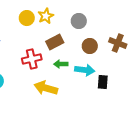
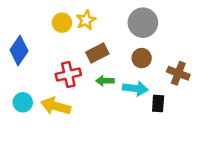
gray circle: (79, 21) -> (143, 23), moved, size x1.5
brown cross: (118, 43) -> (178, 73), moved
yellow arrow: (46, 88) -> (56, 106), moved

